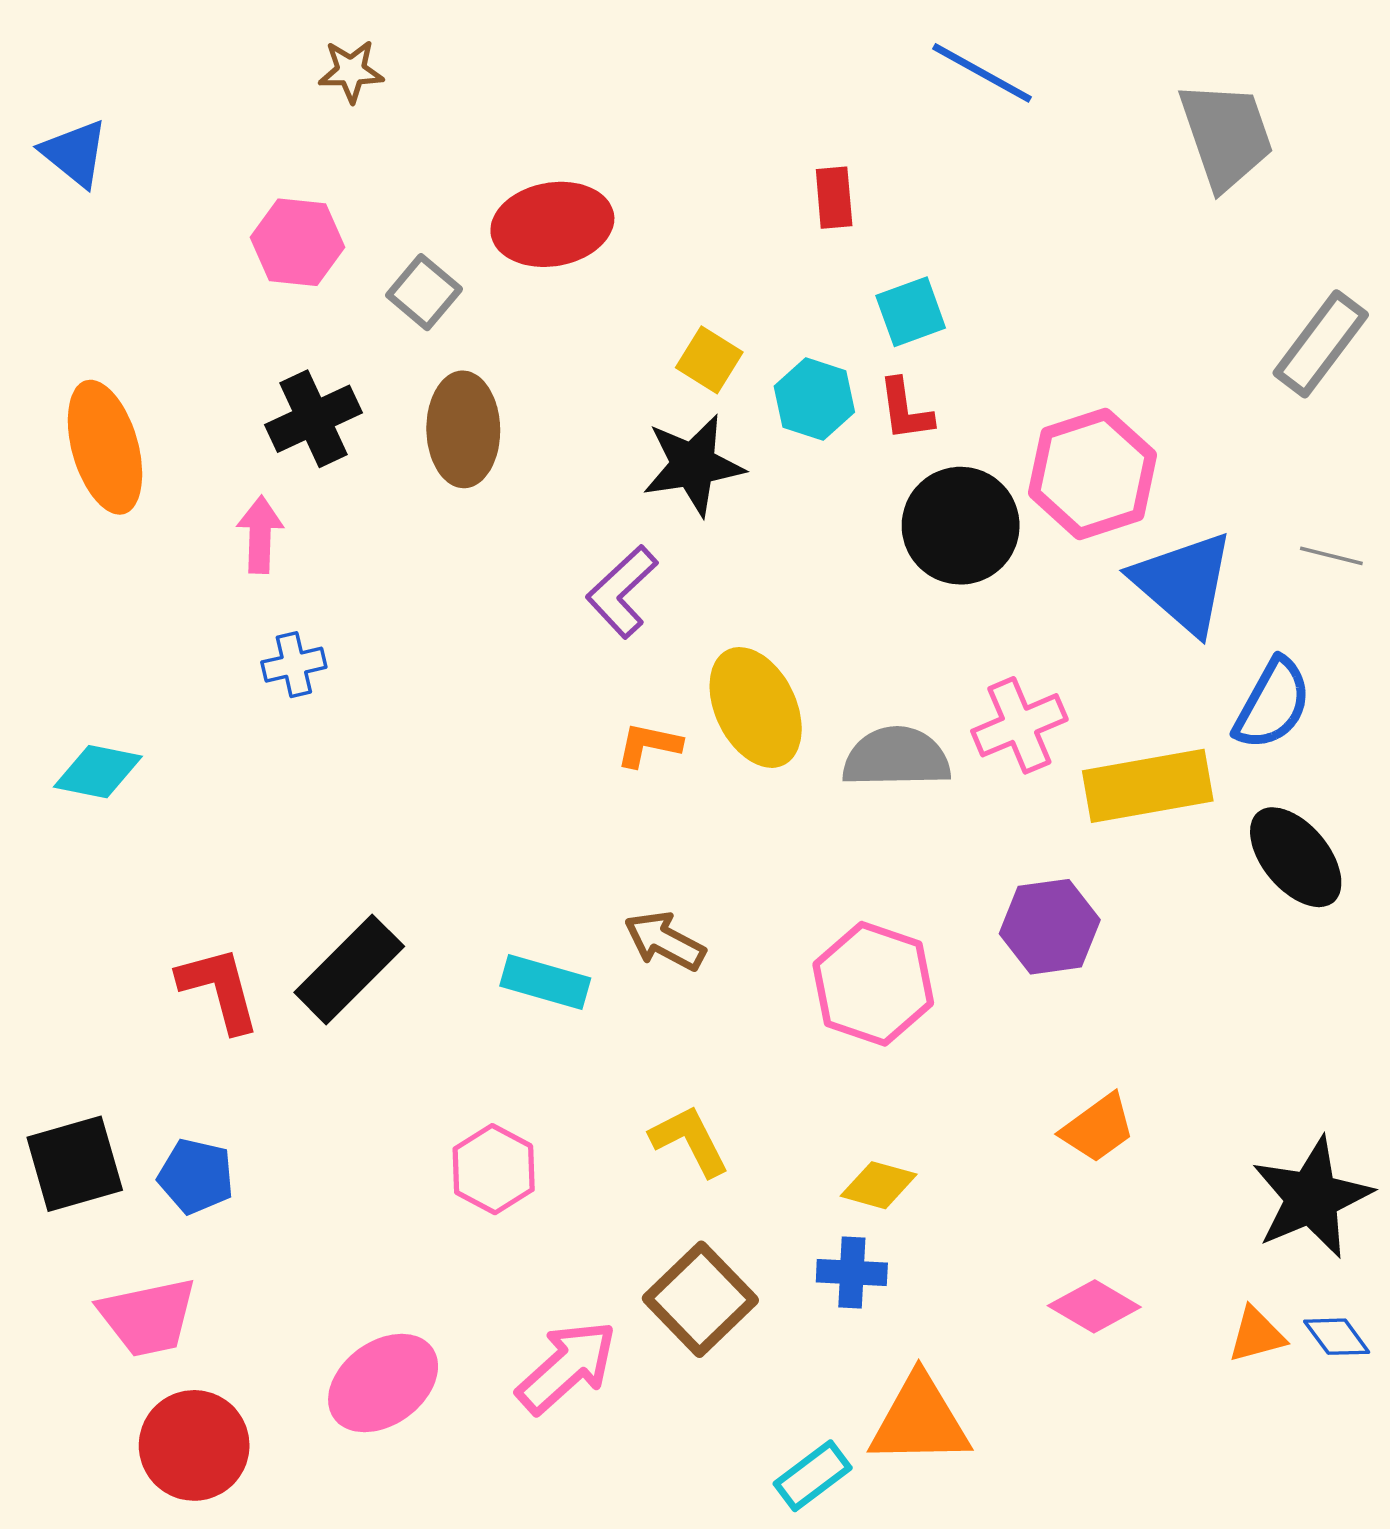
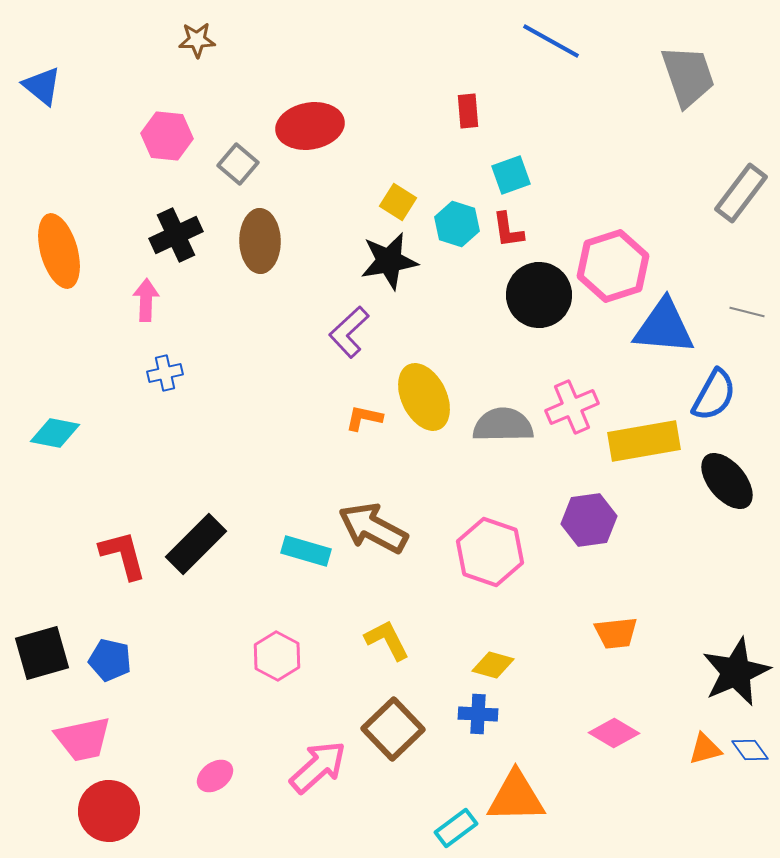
blue triangle: (1183, 583) -> (664, 327), turned -36
brown arrow: (665, 941) -> (373, 528), size x1.5
orange trapezoid: (1098, 1128) -> (616, 633), turned 30
pink ellipse: (383, 1383) -> (215, 776), size x0.6

